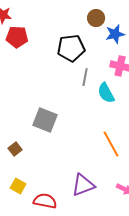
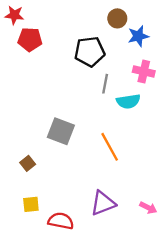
cyan semicircle: (106, 93) -> (128, 101), turned -70
orange line: (111, 144) -> (110, 147), moved
yellow square: (18, 186) -> (31, 204), turned -35

